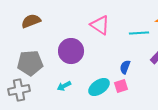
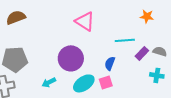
cyan line: (139, 33) -> (125, 40), moved
purple circle: (71, 51) -> (71, 58), moved

